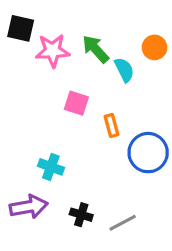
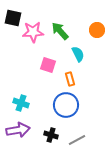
cyan semicircle: (124, 70) -> (78, 54), moved
blue circle: (148, 153) -> (66, 105), moved
cyan cross: (51, 167) -> (21, 103), moved

